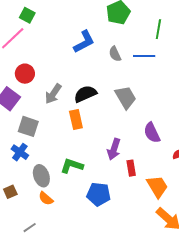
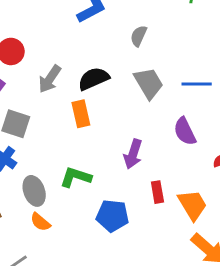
gray semicircle: (115, 54) -> (139, 36), moved, turned 49
blue line: (144, 56) -> (197, 84), moved
red rectangle: (131, 168) -> (157, 192), moved

